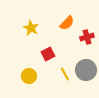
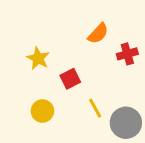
yellow star: (31, 28) -> (38, 58), moved
gray circle: (86, 70) -> (126, 123), moved

